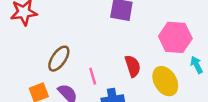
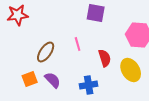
pink line: (93, 76) -> (78, 44), moved

